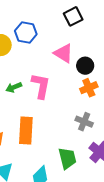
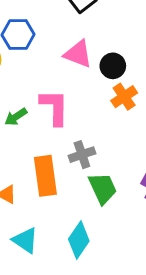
gray cross: (84, 122) -> (82, 155), moved, turned -30
green trapezoid: (67, 158) -> (103, 188), moved

